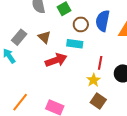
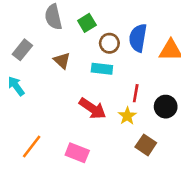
gray rectangle: (19, 37) -> (22, 50), moved
red arrow: (56, 60) -> (92, 108), moved, turned 55
brown square: (98, 101) -> (146, 145), moved

